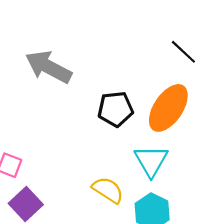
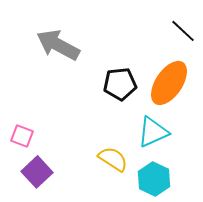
cyan triangle: (151, 161) -> (153, 132), turned 36

